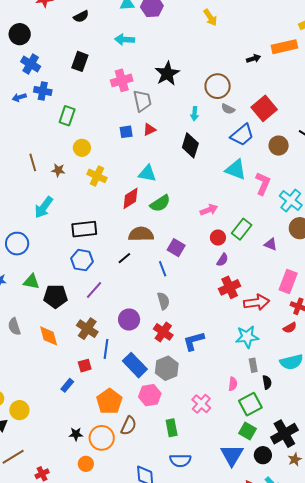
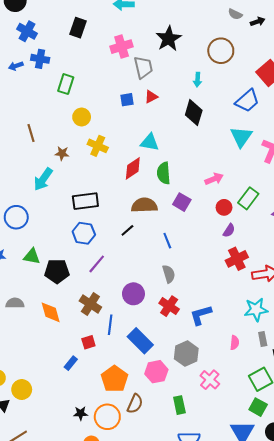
gray semicircle: (228, 109) -> (235, 14), moved
brown star: (58, 170) -> (62, 153), moved
cyan triangle: (236, 170) -> (241, 137), turned 45
green semicircle: (160, 203) -> (164, 173), turned 120
purple square: (176, 248) -> (182, 202), moved
gray semicircle: (14, 327) -> (15, 303), turned 108
gray hexagon: (167, 368) -> (186, 354), moved
pink semicircle: (233, 384) -> (235, 343), moved

